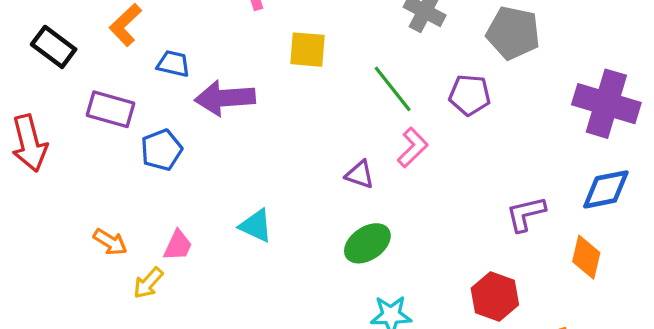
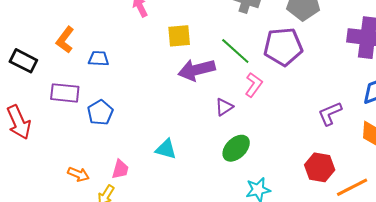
purple pentagon: (470, 95) -> (283, 47), size x1.5
purple arrow: (225, 98) -> (197, 70), moved
purple triangle: (360, 175) -> (224, 107), turned -42

